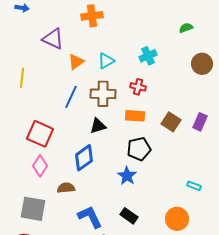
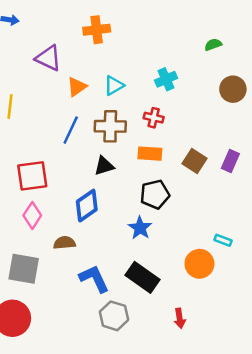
red square: (40, 134) -> (32, 176), turned -32
black rectangle: (129, 216) -> (142, 277), size x1.5
orange circle: (177, 219) -> (199, 264), moved

